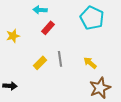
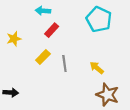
yellow rectangle: (40, 63) -> (43, 57), moved
brown star: (100, 88) -> (107, 95), turned -30

